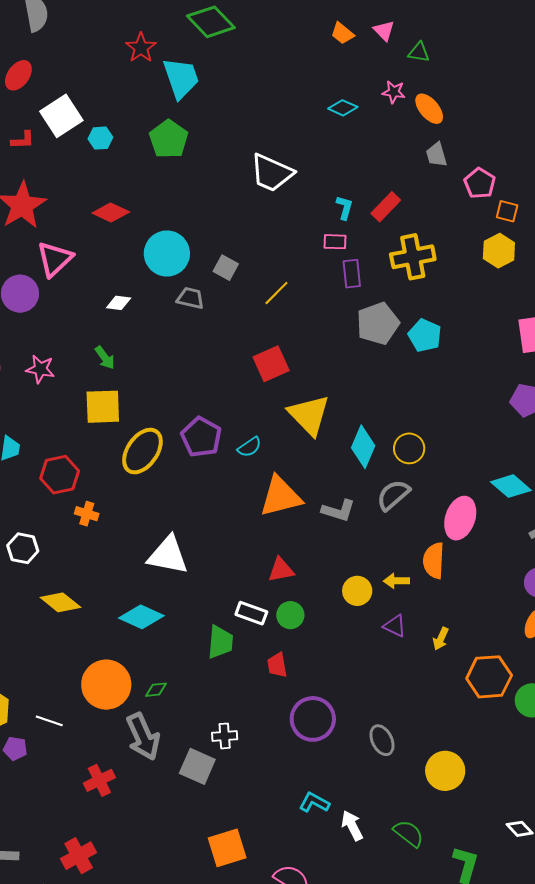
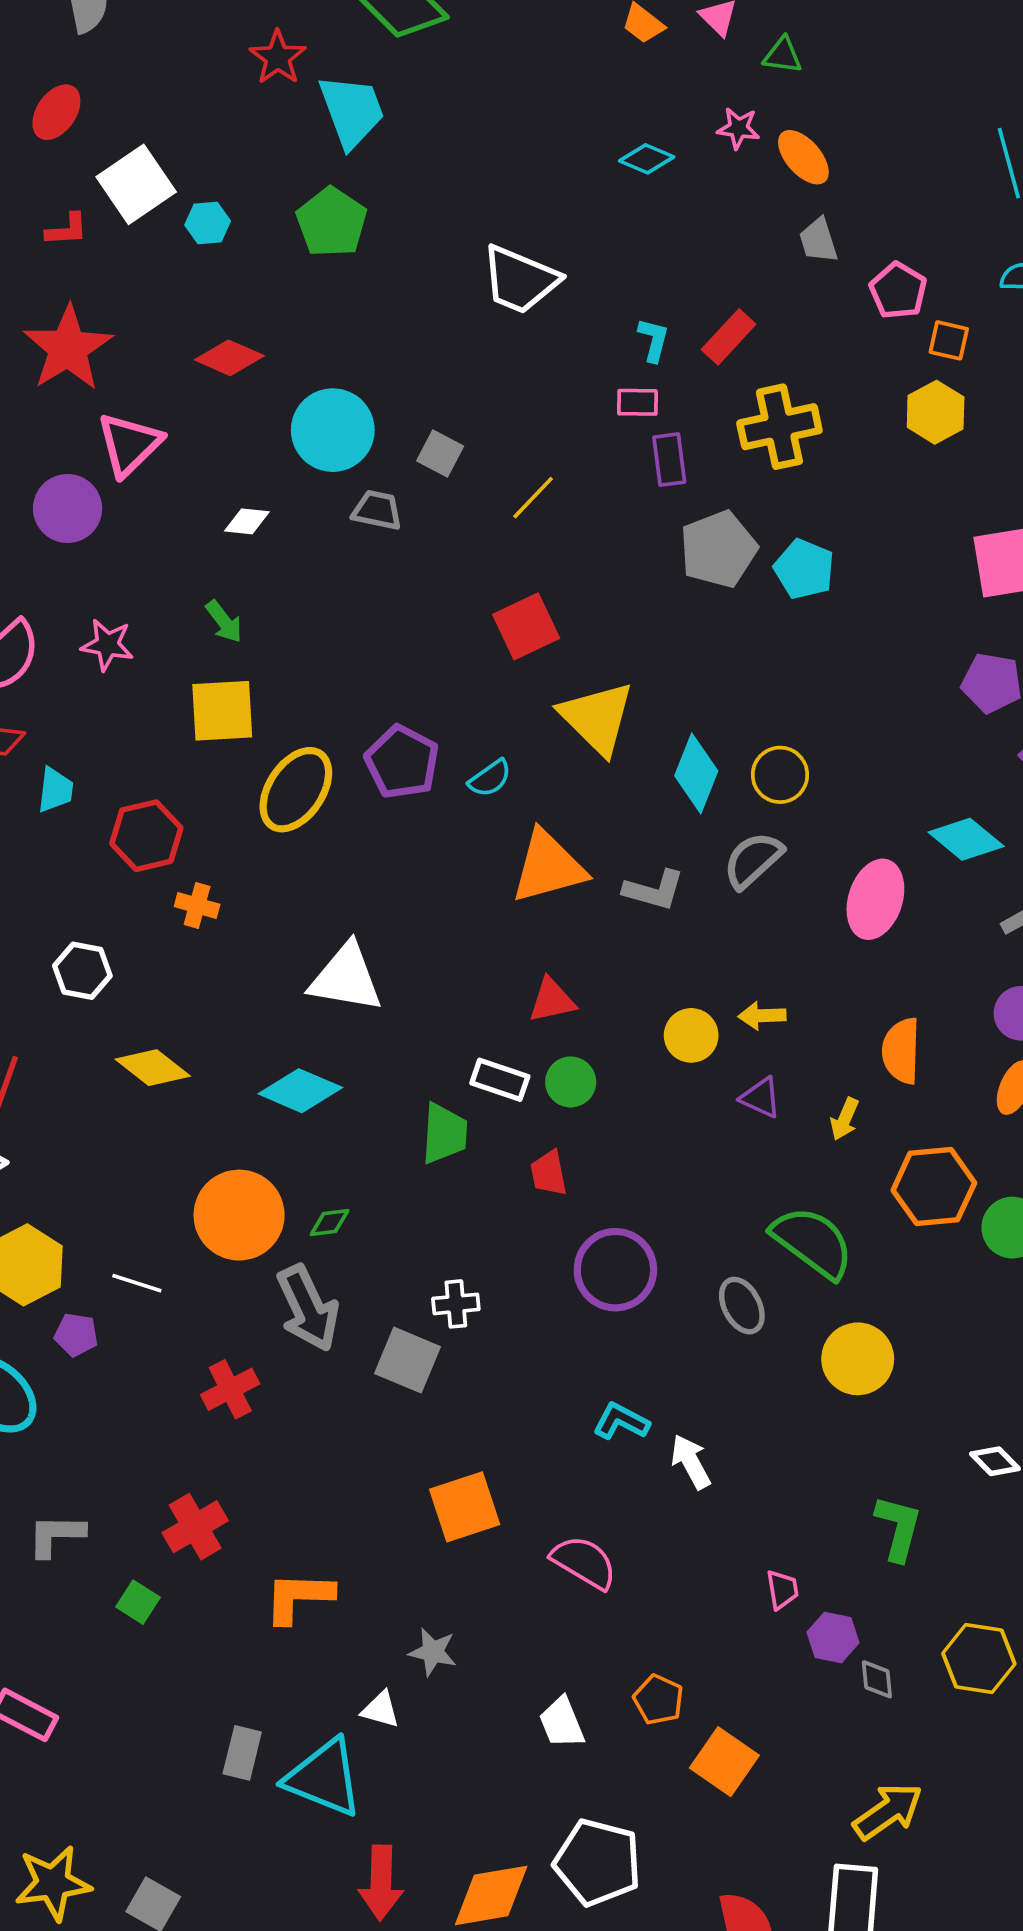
orange semicircle: (434, 561) -> (901, 1051), moved
green semicircle: (409, 833) -> (813, 1242), moved, size x1.5

